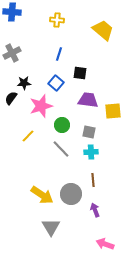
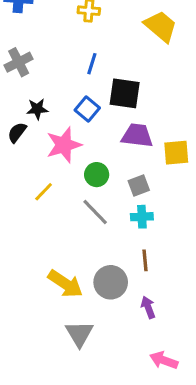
black square: (80, 73) -> (125, 93), size x1.5
gray square: (89, 132) -> (139, 185), turned -32

